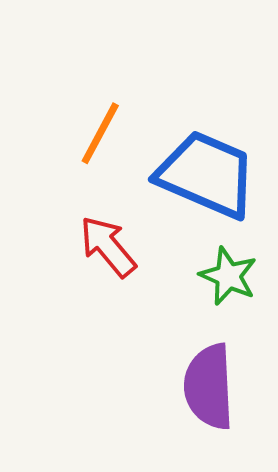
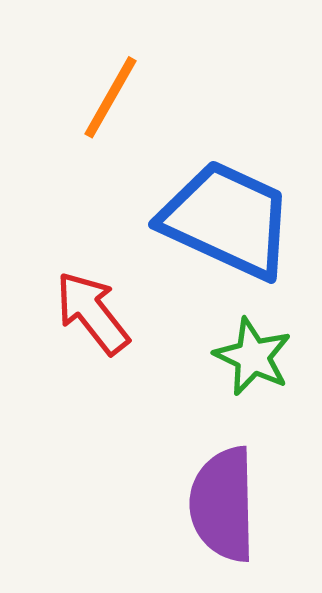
orange line: (100, 133) -> (110, 97), moved

